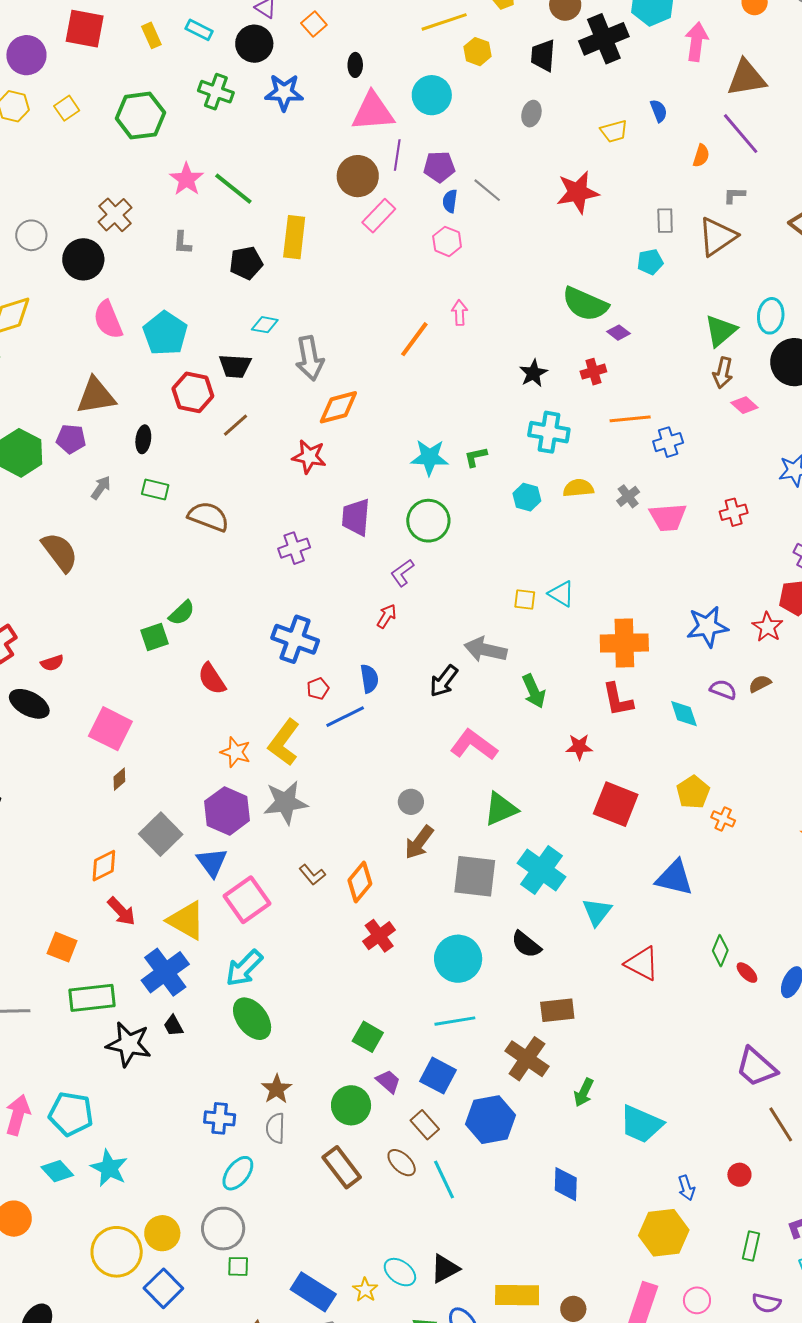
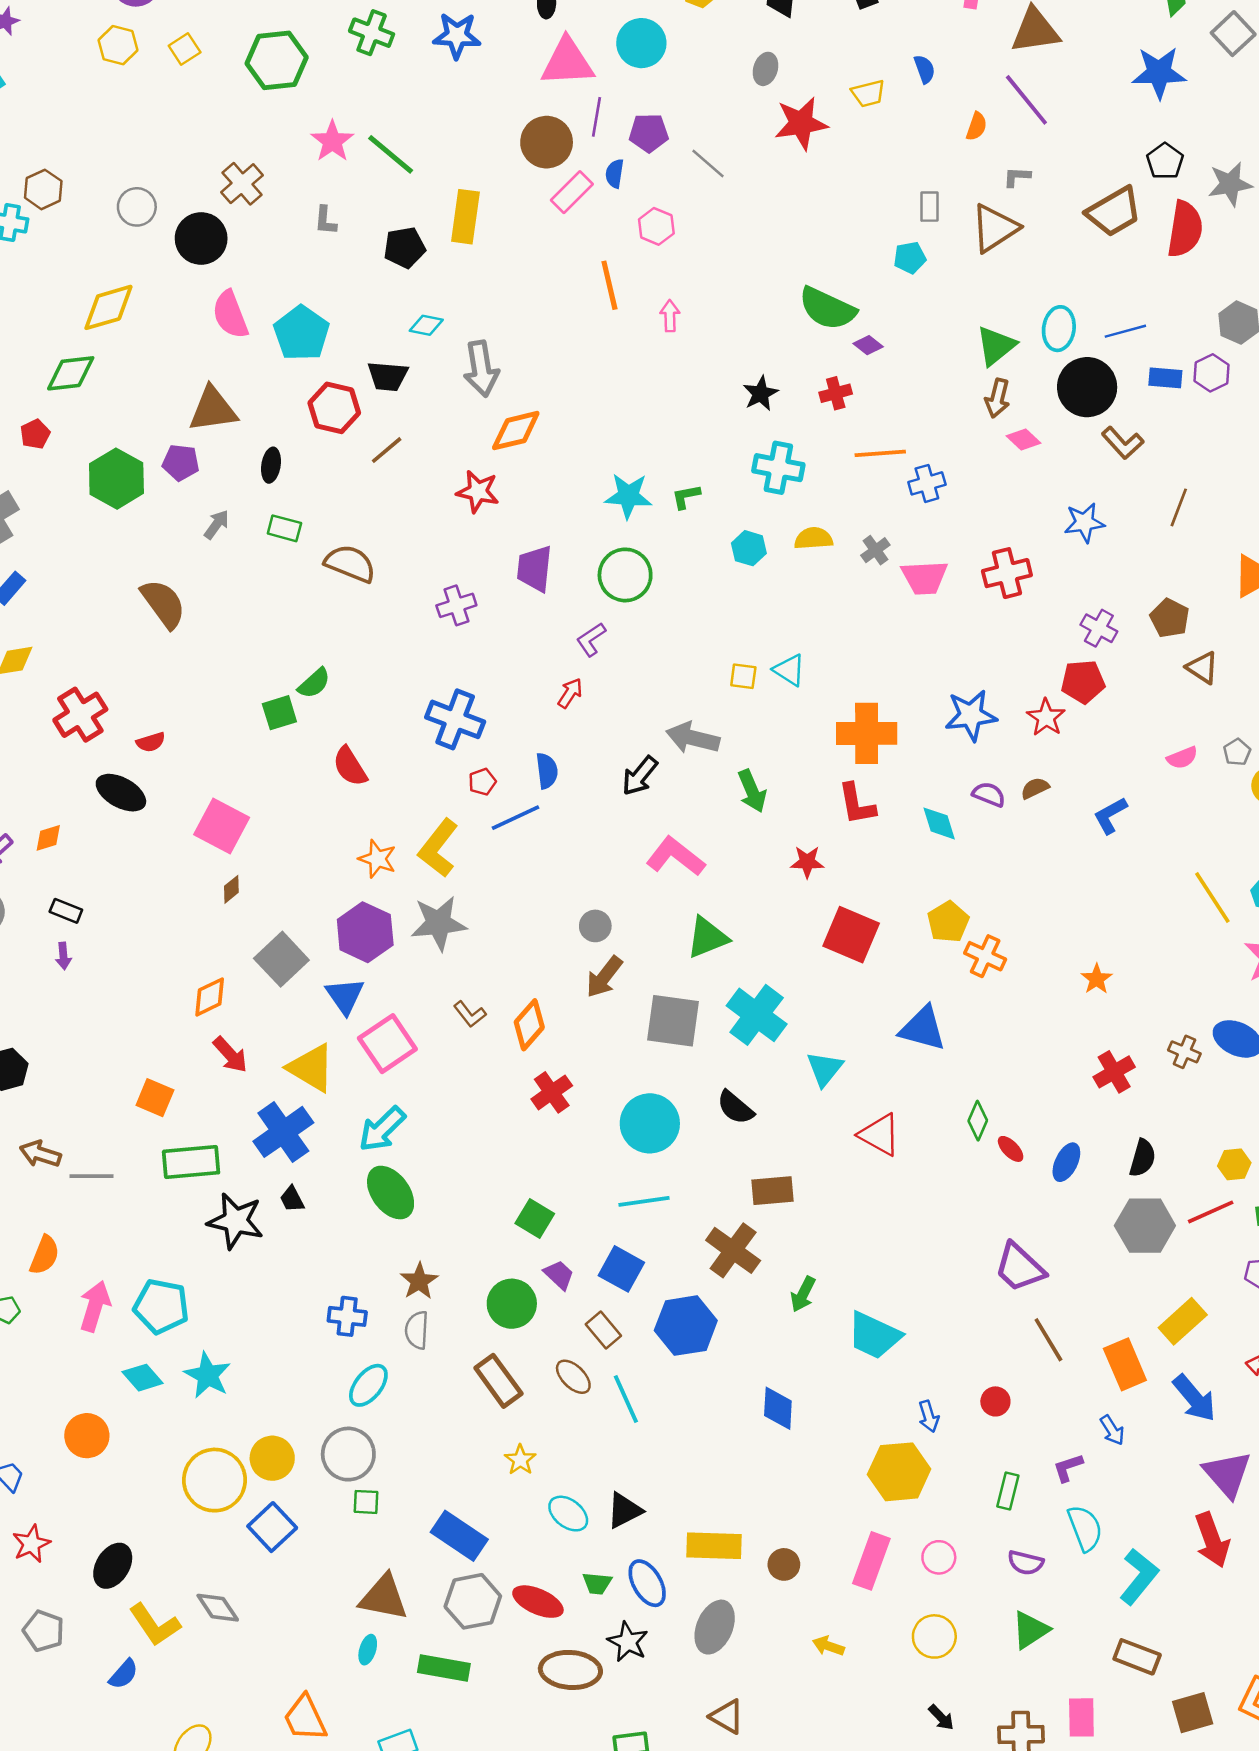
red star: (578, 192) -> (801, 123), moved
blue semicircle: (450, 201) -> (615, 174), moved
orange line: (414, 339) -> (609, 285), moved, turned -51
red cross: (734, 512) -> (1007, 573), size x1.4
orange cross: (723, 819) -> (985, 956), size x1.4
yellow star: (365, 1290) -> (520, 1460), moved

